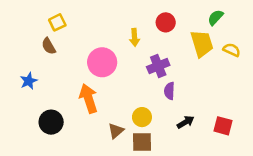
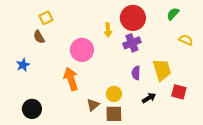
red circle: (166, 22) -> (133, 18), size x1.6
yellow trapezoid: (202, 44) -> (162, 70), moved
purple cross: (158, 66) -> (132, 43), moved
black circle: (51, 122) -> (32, 109), moved
red square: (223, 126) -> (179, 92), moved

